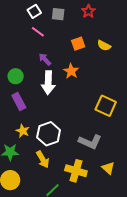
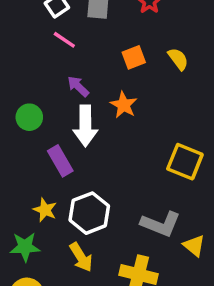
yellow semicircle: (104, 45) -> (178, 59), turned -152
purple rectangle: (19, 102) -> (60, 161), moved
yellow triangle: (108, 168) -> (194, 246), moved

